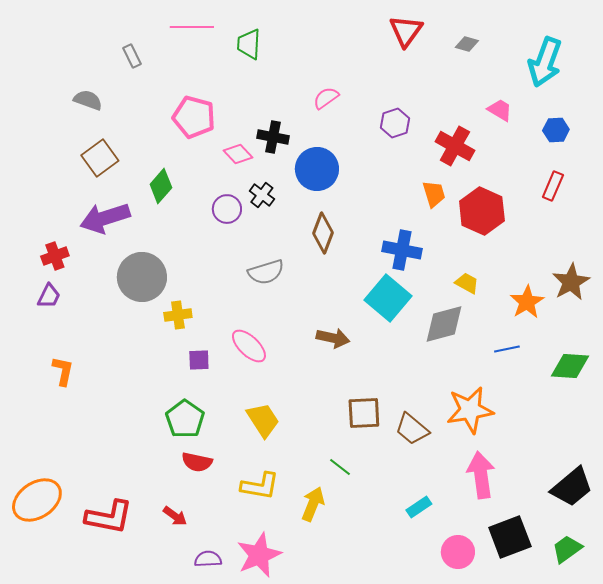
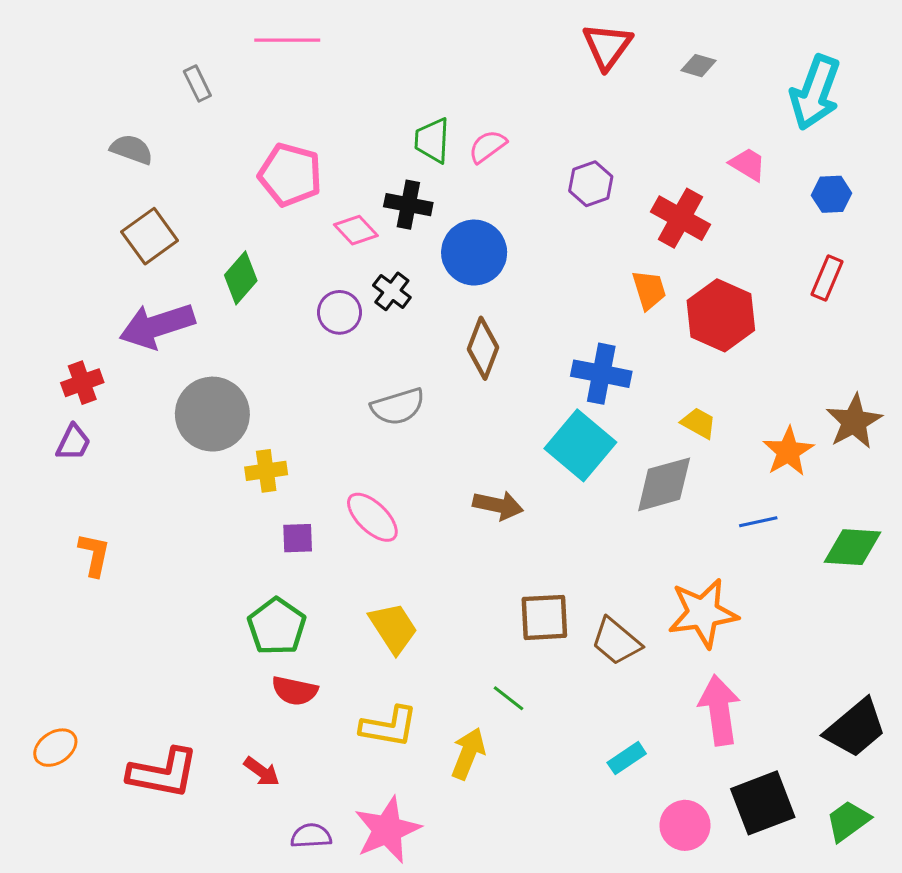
green trapezoid: (249, 44) -> (432, 140), moved
orange ellipse: (37, 500) -> (55, 748), size x0.6

